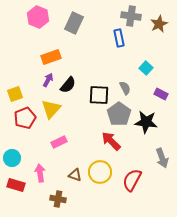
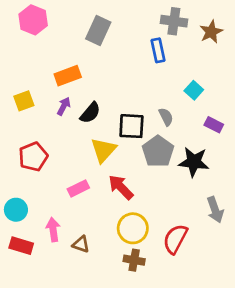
pink hexagon: (38, 17) -> (33, 20), moved
yellow square: (15, 94) -> (24, 101), moved
yellow triangle: (51, 109) -> (104, 150), moved
red arrow: (111, 141) -> (121, 187), moved
brown triangle: (75, 175) -> (81, 244), moved
brown cross: (58, 199) -> (134, 260), moved

